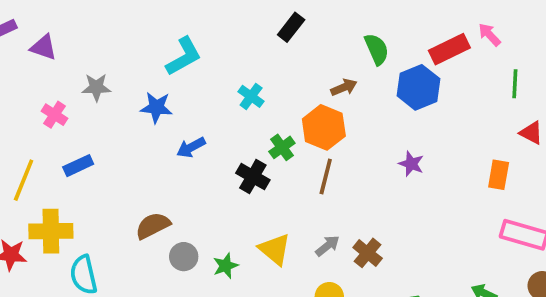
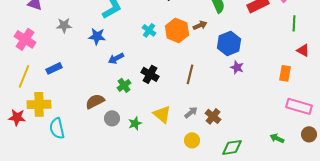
blue hexagon: (418, 87) -> (229, 43), moved
pink cross: (54, 115) -> (25, 39), moved, size x1.5
orange hexagon: (324, 127) -> (177, 30), moved
green cross: (282, 147) -> (124, 85), moved

